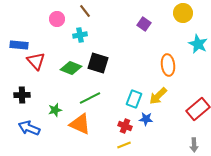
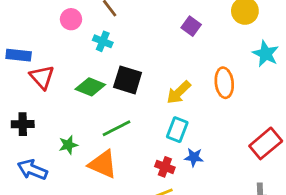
cyan cross: (80, 35) -> (103, 41), turned 32
yellow arrow: (158, 96) -> (179, 92), moved

